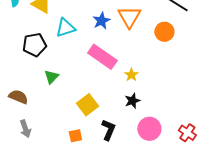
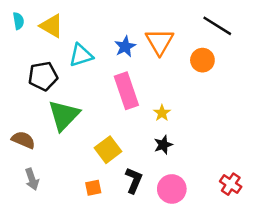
pink rectangle: (102, 57) -> (126, 91), turned 36
green triangle: (51, 77) -> (64, 115), size x1.8
pink circle: (149, 129) -> (172, 189), moved

